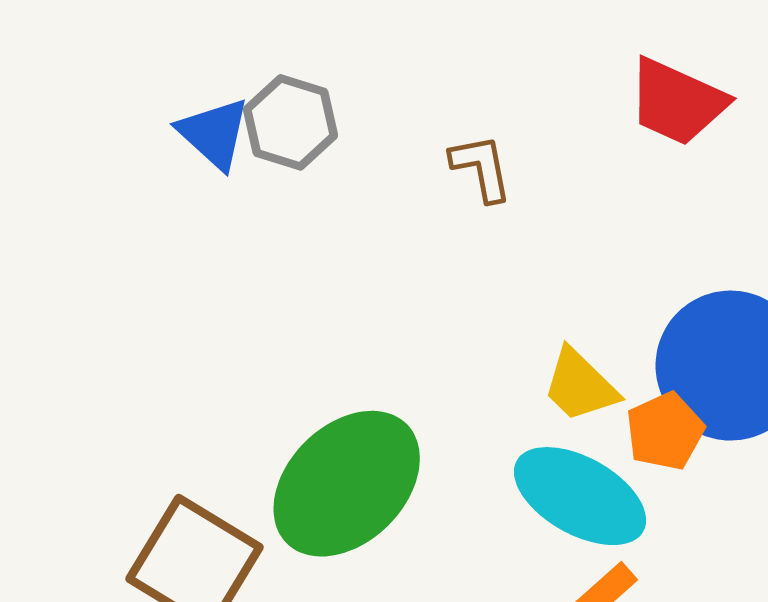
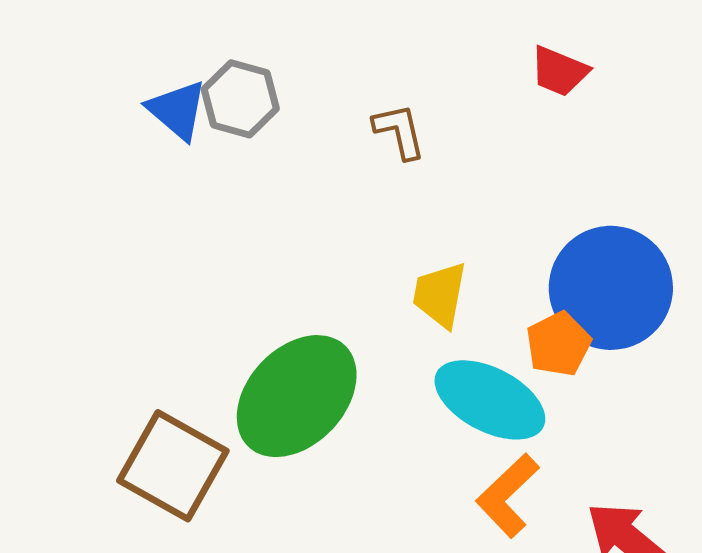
red trapezoid: (677, 102) -> (559, 71), size x0.7
yellow trapezoid: (580, 385) -> (440, 295), moved, turned 58

